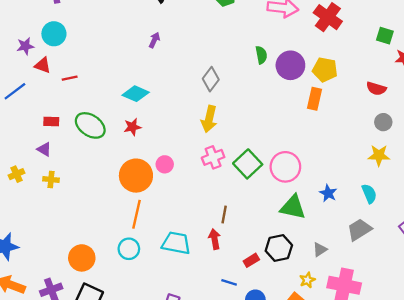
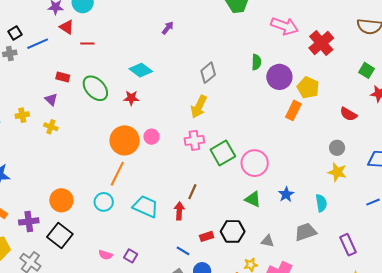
gray circle: (383, 122) -> (337, 148), moved
green triangle: (293, 207) -> (253, 199), size x0.7
gray triangle: (320, 250) -> (268, 241), turned 32

